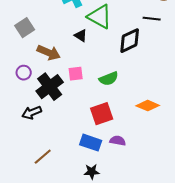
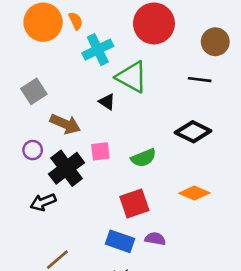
black diamond: (130, 41) -> (193, 132), moved, turned 52

